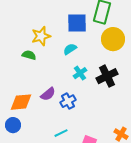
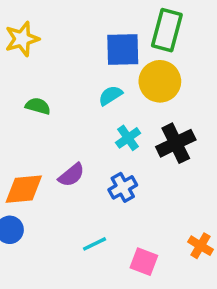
yellow star: (41, 36) -> (22, 39), moved
yellow circle: (113, 39) -> (160, 81), moved
blue cross: (68, 101) -> (123, 187), moved

